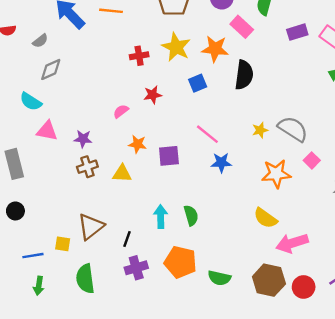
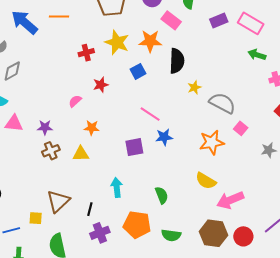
yellow star: (260, 130) -> (194, 87), moved
purple square: (169, 156) -> (134, 147), moved
green semicircle: (191, 215) -> (162, 195), moved

